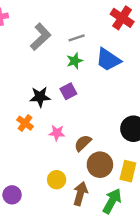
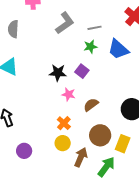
purple square: (68, 91) -> (82, 71), turned -32
orange cross: (25, 123) -> (64, 123), moved
pink star: (57, 133) -> (69, 94), moved
brown semicircle: (83, 143) -> (91, 105), moved

